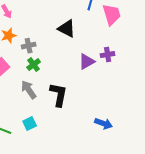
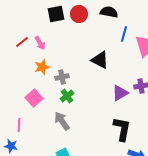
black L-shape: (59, 95) -> (122, 129), moved

